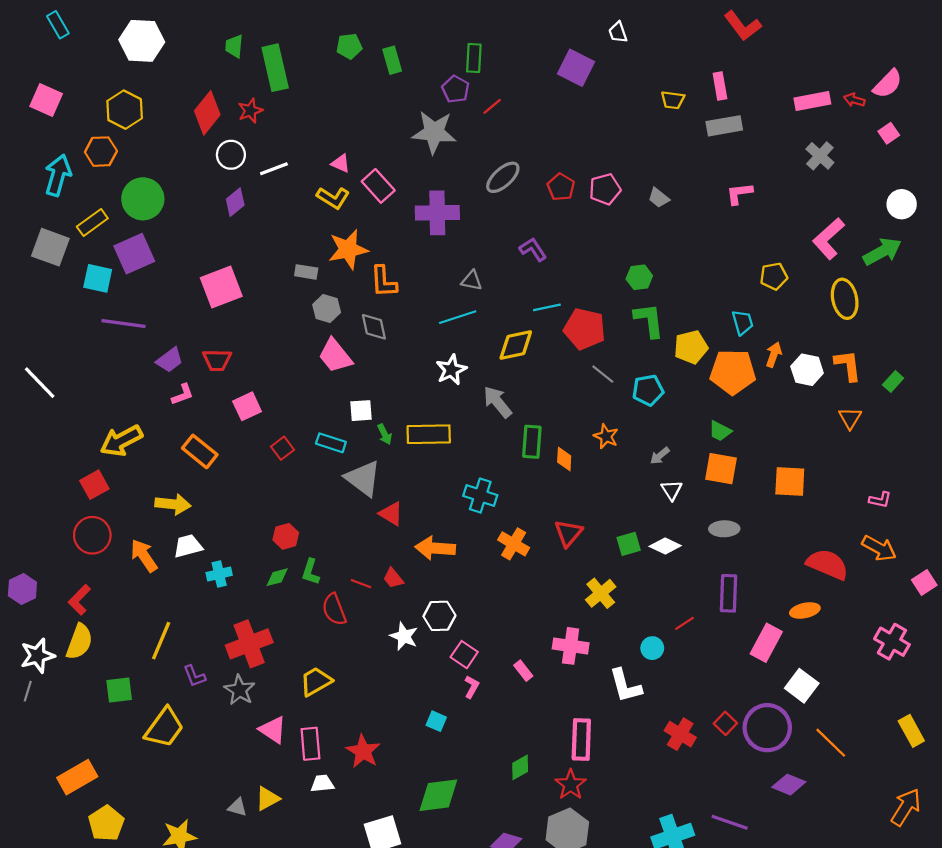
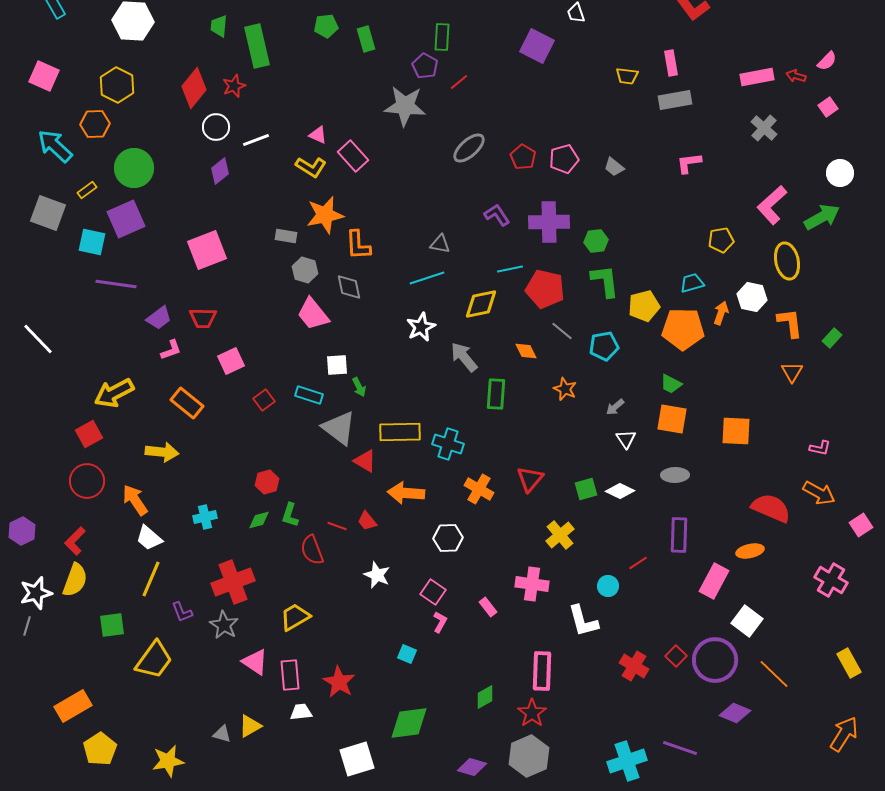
pink semicircle: (888, 84) -> (827, 61), size x0.7
cyan arrow: (58, 175) -> (55, 146), turned -63
purple cross: (437, 213) -> (549, 222), moved
yellow rectangle: (92, 222) -> (87, 190), size x0.7
cyan trapezoid: (743, 322) -> (692, 283), turned -90
white hexagon: (807, 370) -> (752, 297), moved
yellow rectangle: (429, 434) -> (400, 432), moved
orange diamond: (564, 459) -> (526, 351), moved, turned -30
white trapezoid: (188, 546) -> (149, 538), moved, turned -124
white hexagon: (439, 616) -> (448, 538), moved

